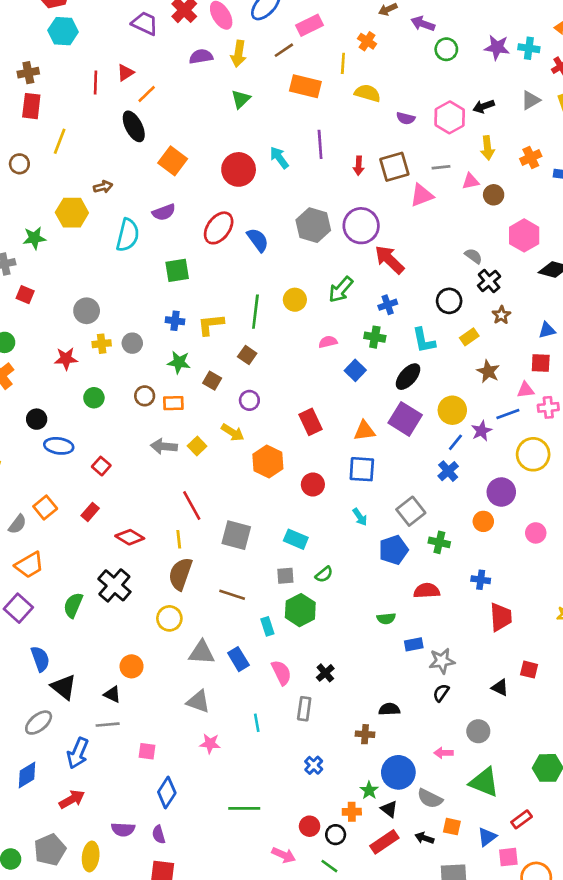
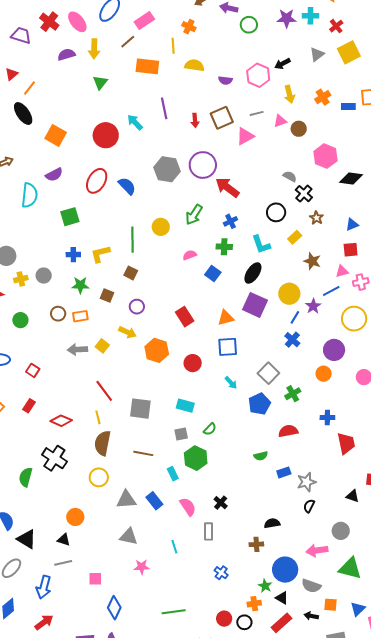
green cross: (439, 542) -> (293, 394), turned -35
pink arrow: (444, 753) -> (317, 550), size x1.5

